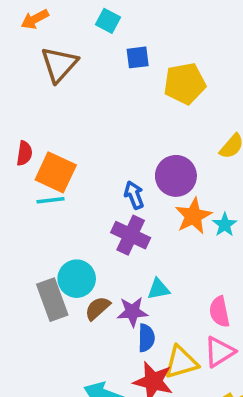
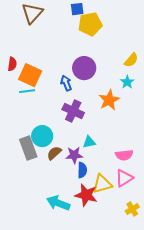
yellow pentagon: (185, 84) -> (90, 24), moved
purple circle: (176, 176) -> (84, 68), moved
blue arrow: (134, 195) -> (66, 83), moved
cyan star: (225, 225) -> (127, 82), moved
pink semicircle: (219, 312) -> (124, 155), turned -84

